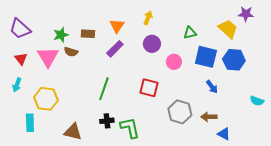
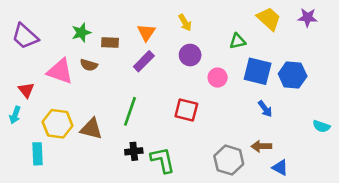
yellow arrow: (148, 18) -> (185, 23), turned 128
yellow trapezoid: (228, 29) -> (269, 19), moved
green star: (61, 35) -> (81, 33), moved
pink triangle: (48, 57) -> (60, 71), turned -40
red triangle: (21, 59) -> (26, 90), moved
cyan arrow: (17, 85) -> (15, 115), moved
gray hexagon: (180, 112) -> (229, 160), moved
brown triangle: (73, 132) -> (91, 129), moved

